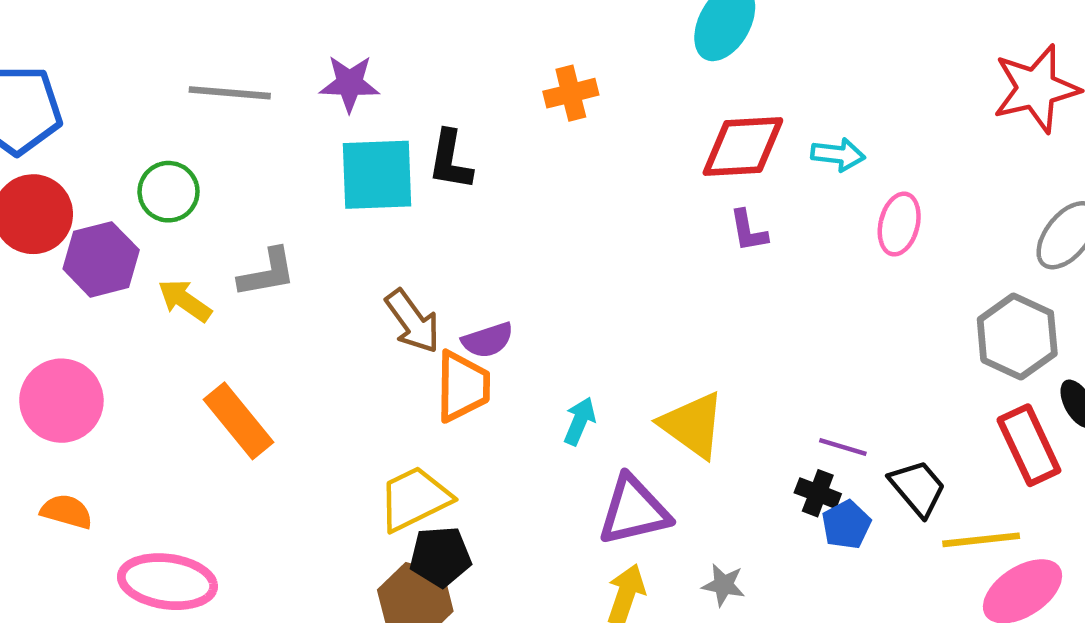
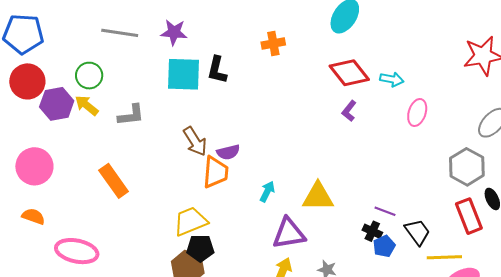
red diamond: (743, 147) -> (349, 73), turned 51
purple L-shape: (748, 231) -> (349, 111), turned 45
yellow arrow: (185, 300) -> (87, 105), moved
yellow triangle: (693, 425) -> (318, 197), turned -40

